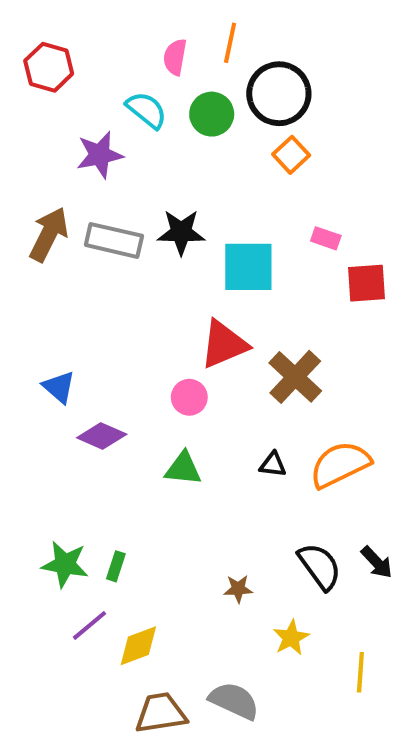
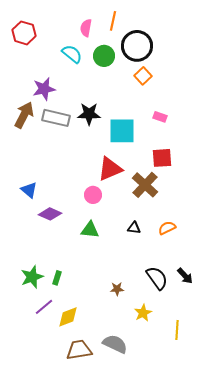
purple star: (100, 155) -> (44, 89), moved
red square: (367, 283) -> (162, 158), moved
orange semicircle: (340, 464) -> (167, 228), size x0.6
green star: (65, 564) -> (32, 277), turned -30

